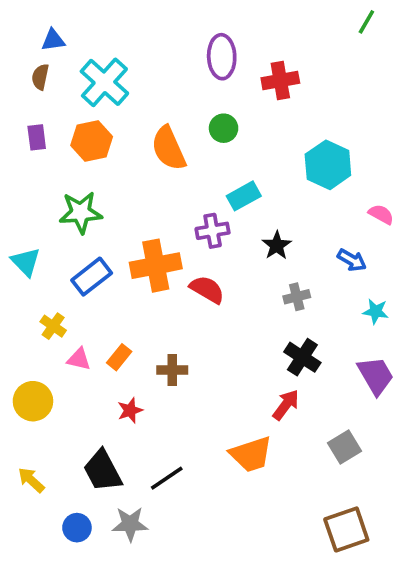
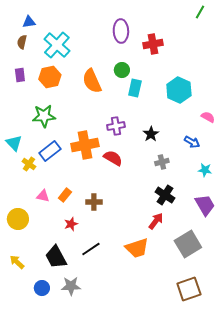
cyan rectangle: (244, 196) -> (135, 88), moved, turned -48
yellow cross: (53, 326) -> (29, 164), moved
gray square: (344, 447) -> (188, 244), size x1.5
black line: (167, 478) -> (91, 249), moved

